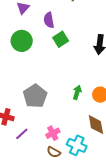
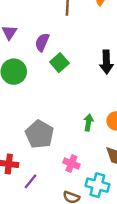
purple semicircle: (49, 20) -> (42, 42), turned 42
pink cross: (53, 133) -> (71, 163), moved, turned -32

